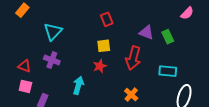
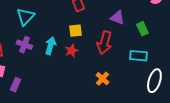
green rectangle: (168, 37) -> (142, 29), moved
cyan arrow: (78, 85) -> (50, 46), moved

